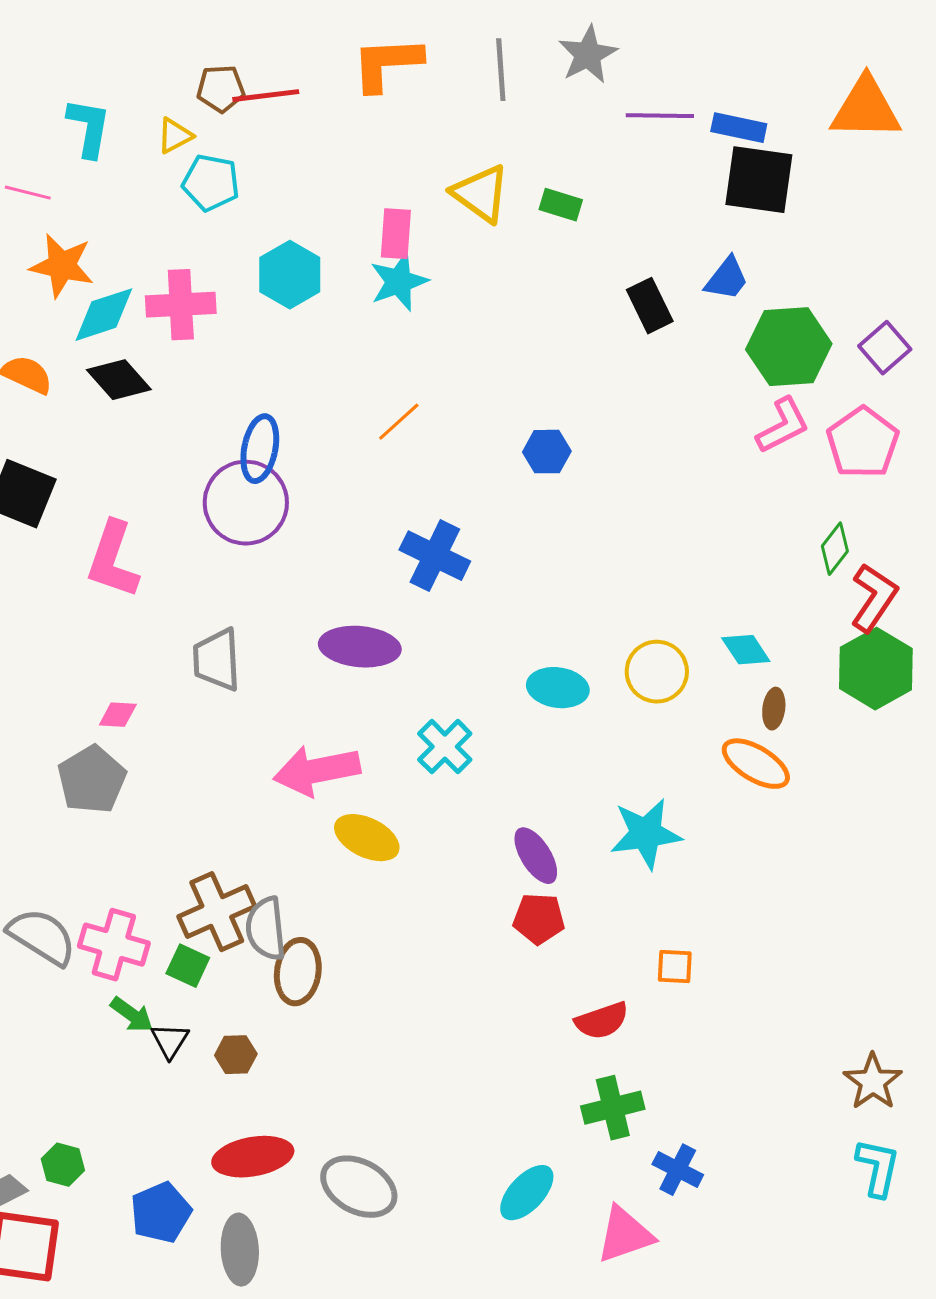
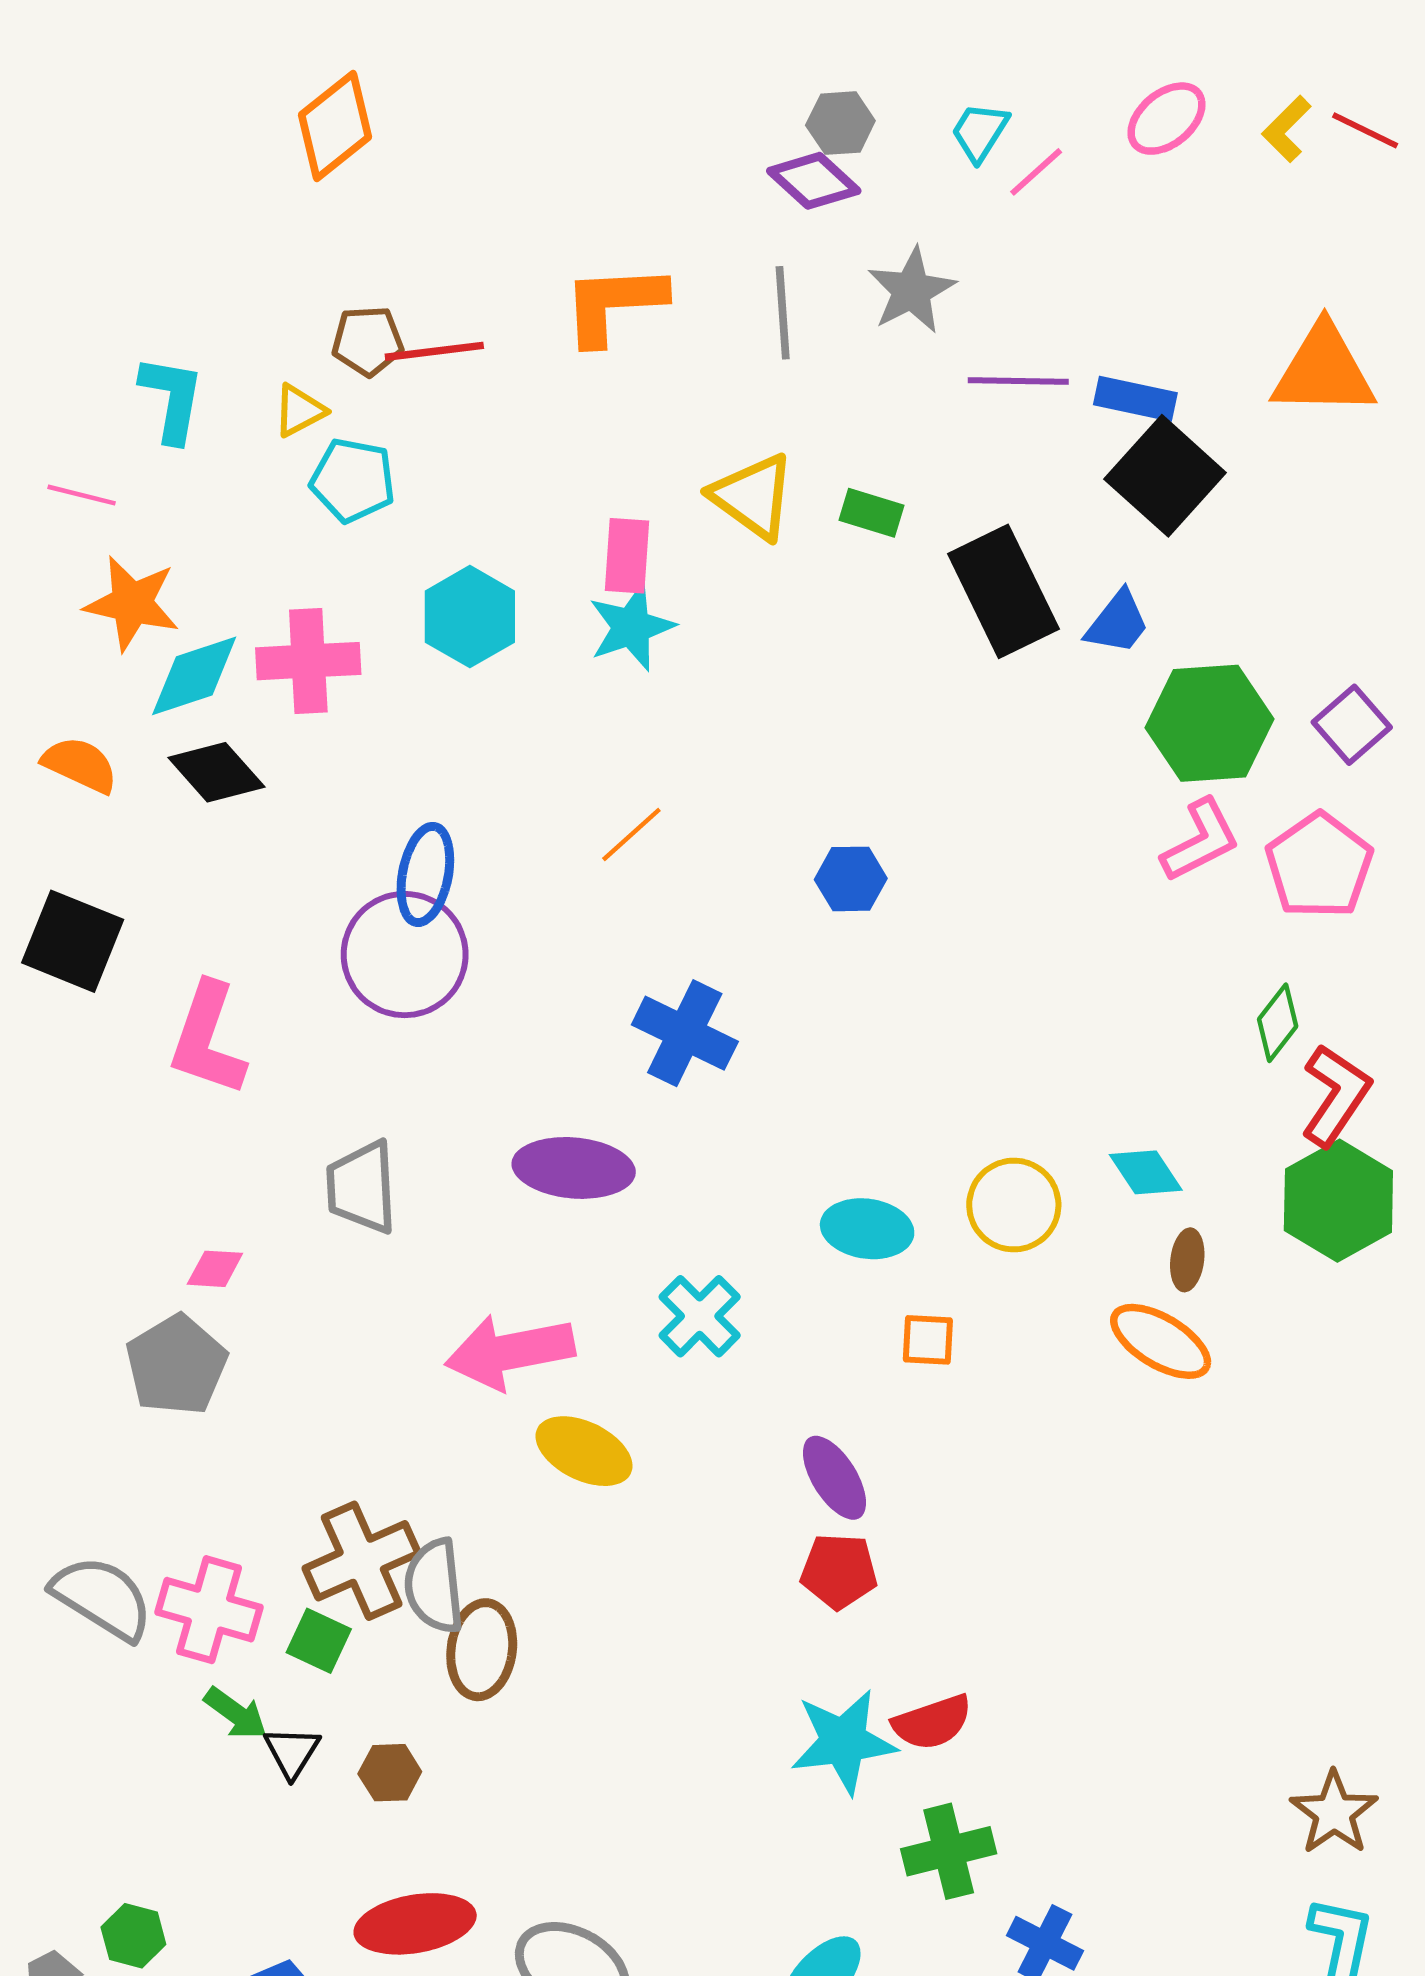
black square: (759, 180) -> (1165, 476), turned 34
black rectangle: (650, 306) -> (1003, 591), moved, size x1.6
cyan star: (646, 834) -> (843, 1742), moved
orange square: (675, 967) -> (928, 1340), moved

